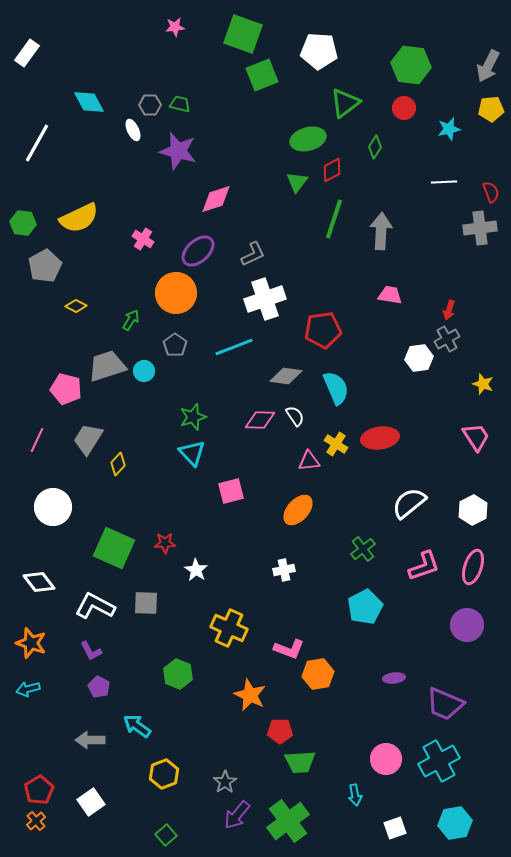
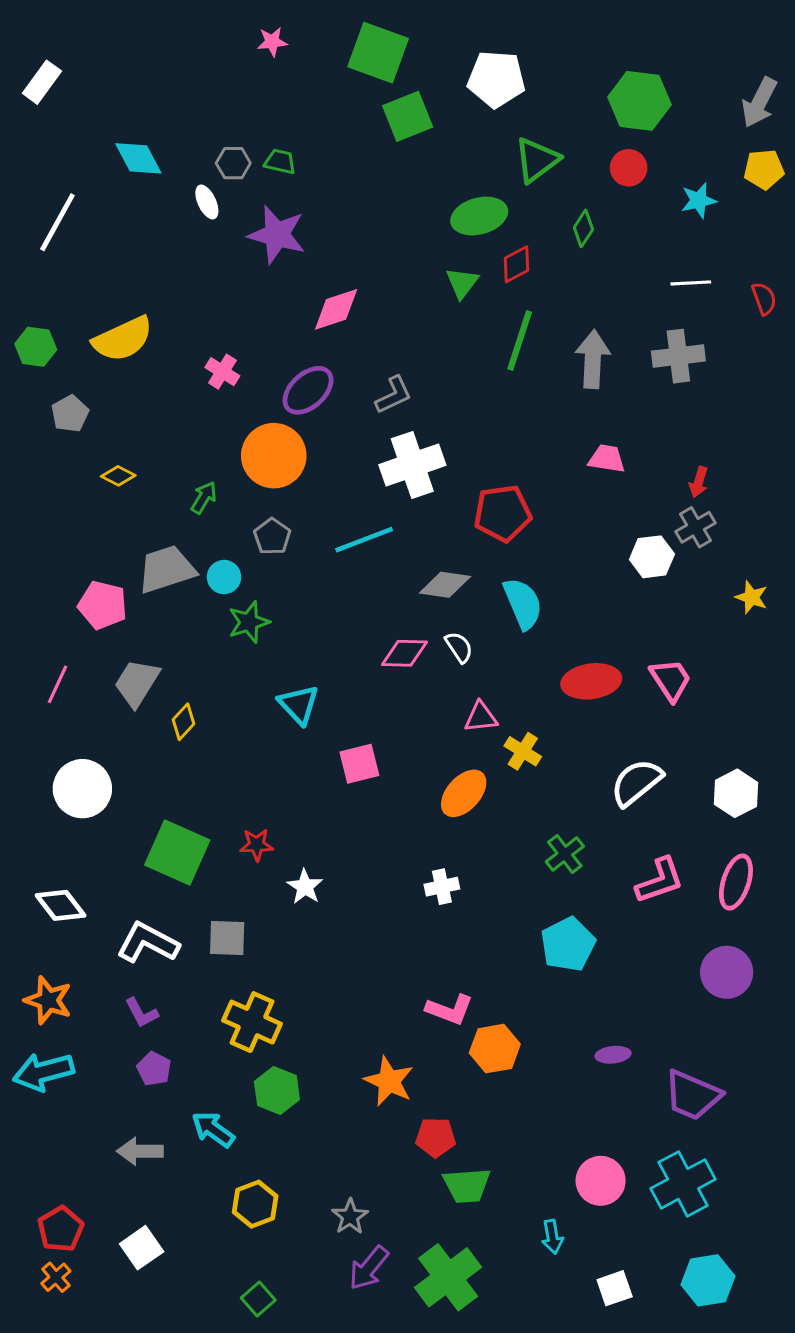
gray cross: (480, 228) -> (678, 356), moved
gray pentagon: (45, 266) -> (70, 414), size x0.7
green star: (193, 417) -> (249, 622), moved
pink trapezoid: (476, 437) -> (671, 680), moved
yellow cross: (336, 444) -> (523, 751), moved
yellow cross: (229, 628) -> (252, 1022), moved
green hexagon: (178, 674) -> (277, 1091), moved
cyan arrow: (28, 689) -> (43, 1072), size x1.6

